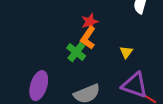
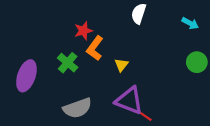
orange L-shape: (88, 38) -> (95, 48), moved
purple ellipse: (39, 86) -> (26, 76), moved

